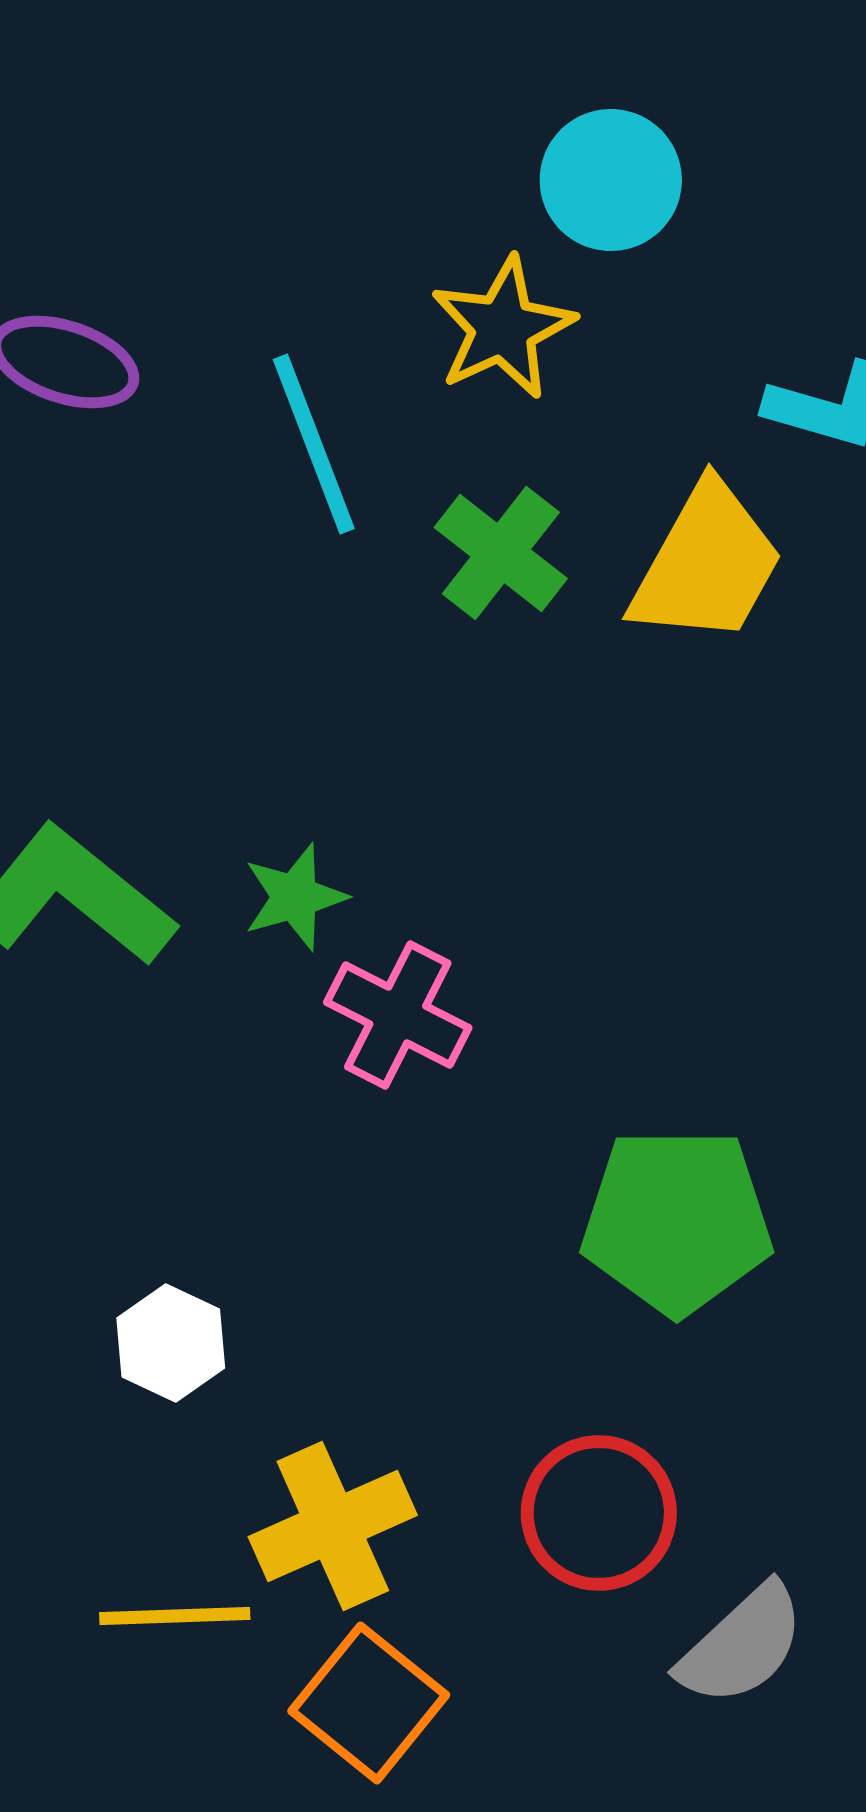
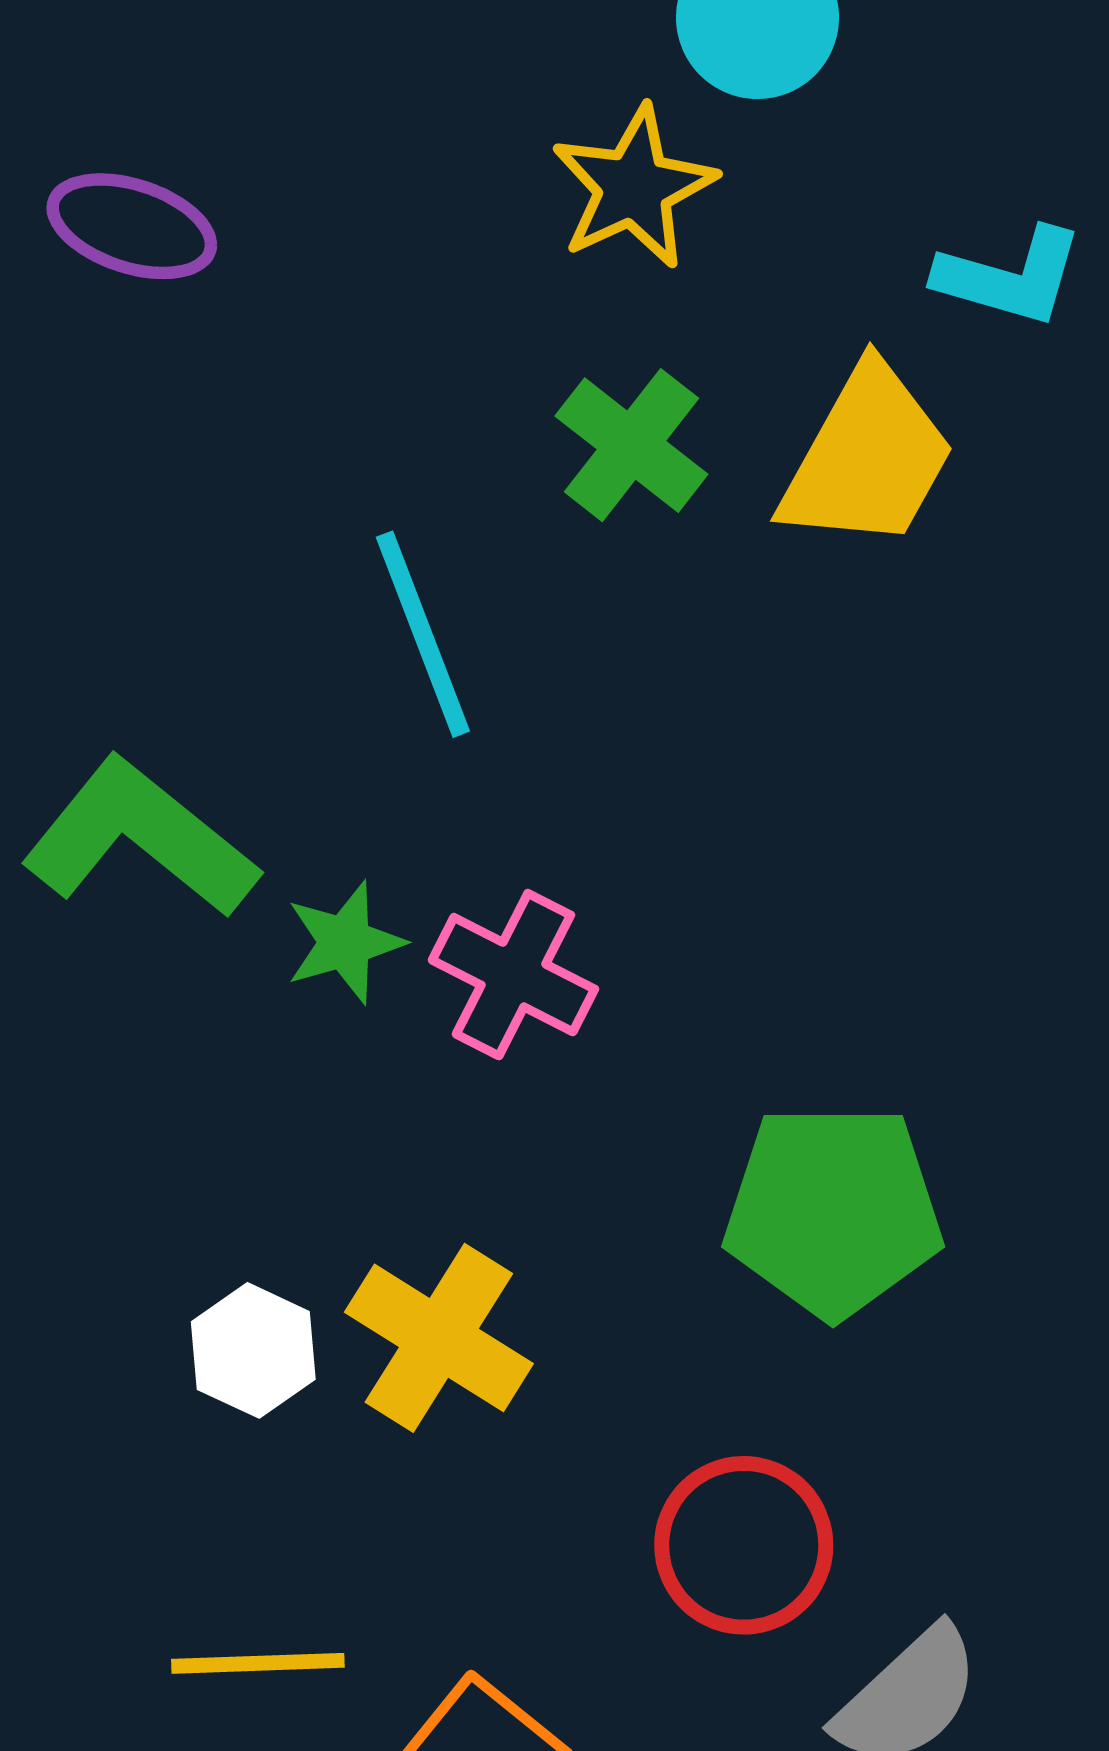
cyan line: (314, 444) -> (423, 634), moved
green star: (295, 897) -> (345, 942), moved
yellow cross: (333, 1526) -> (439, 1338), moved, turned -34

